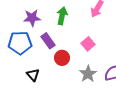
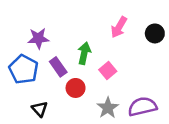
green arrow: (62, 16) -> (84, 53), moved
blue pentagon: (20, 43) -> (24, 69), turned 30

